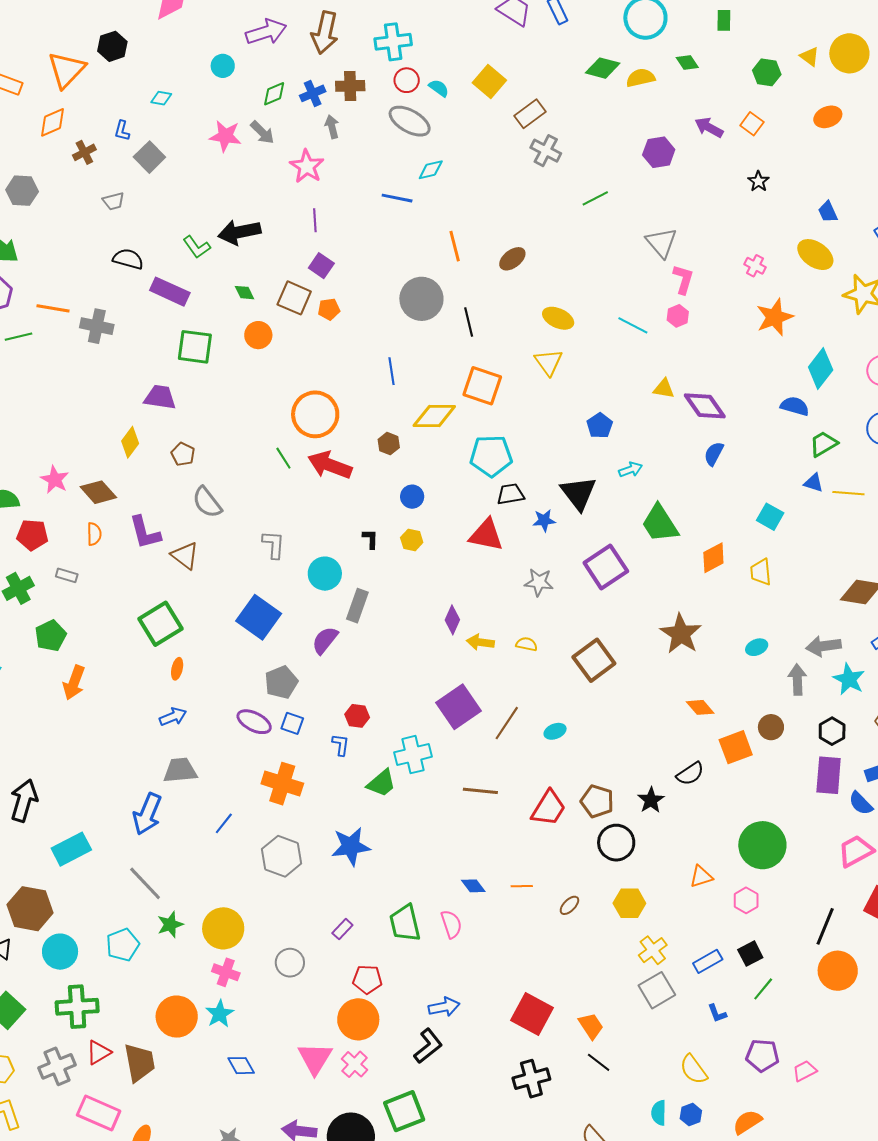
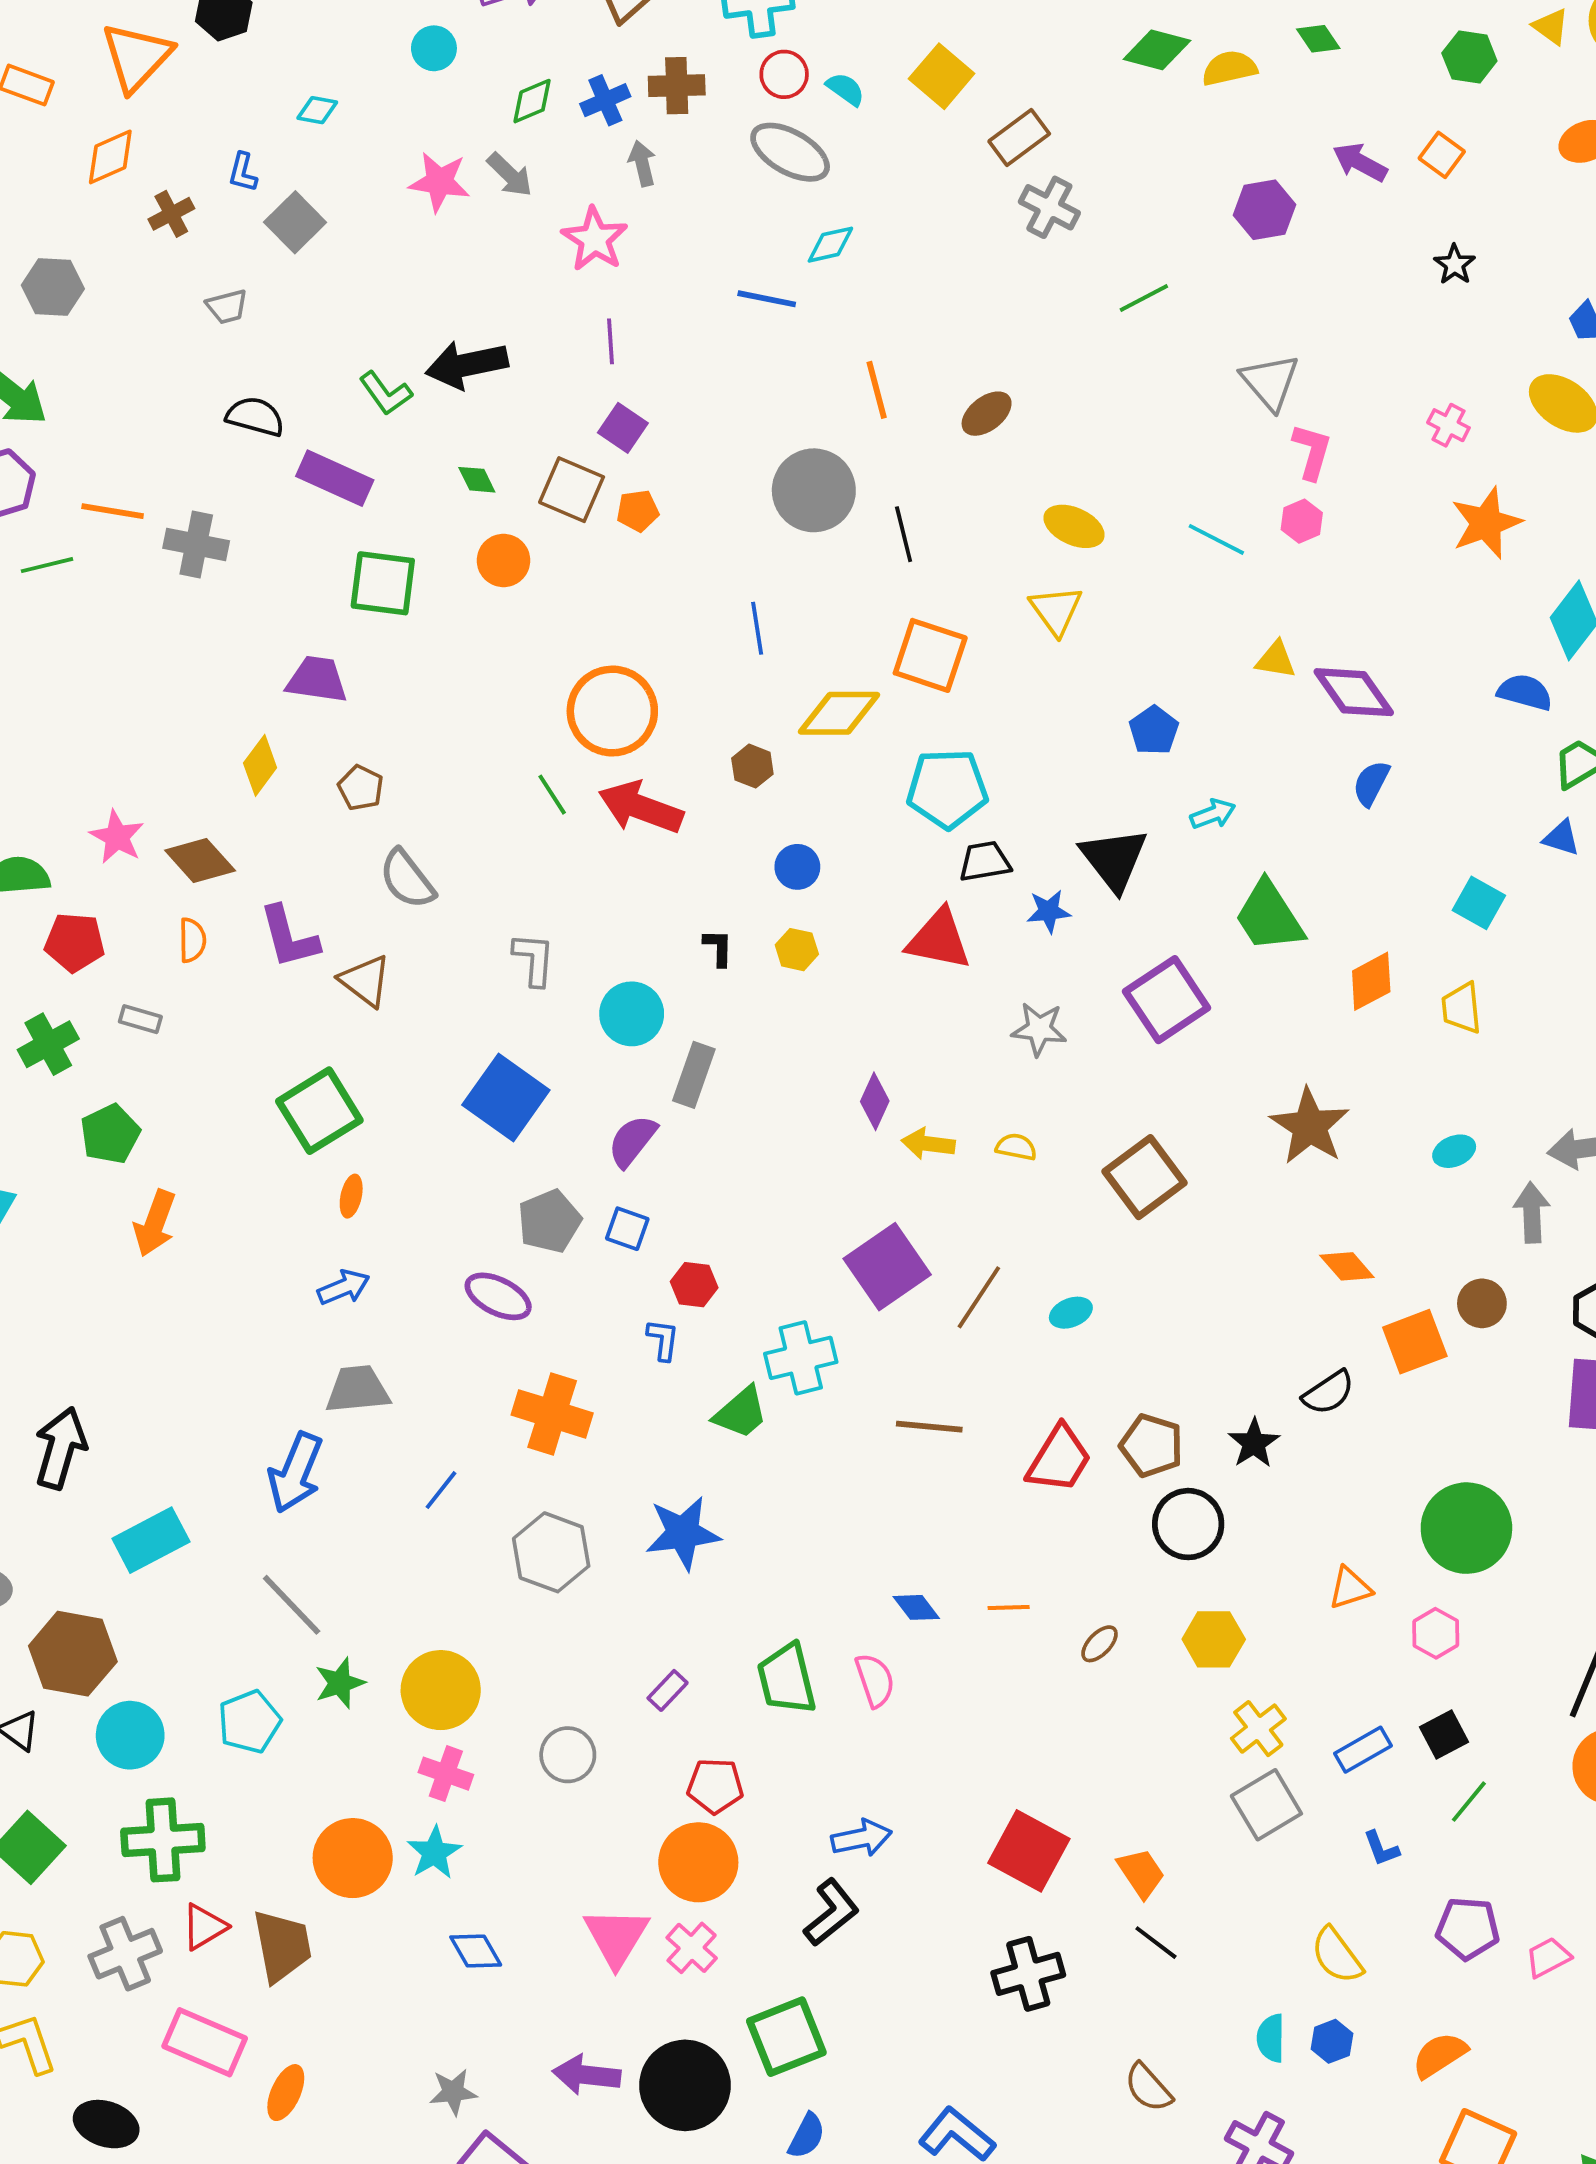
blue square: (292, 723) -> (627, 1229), moved

